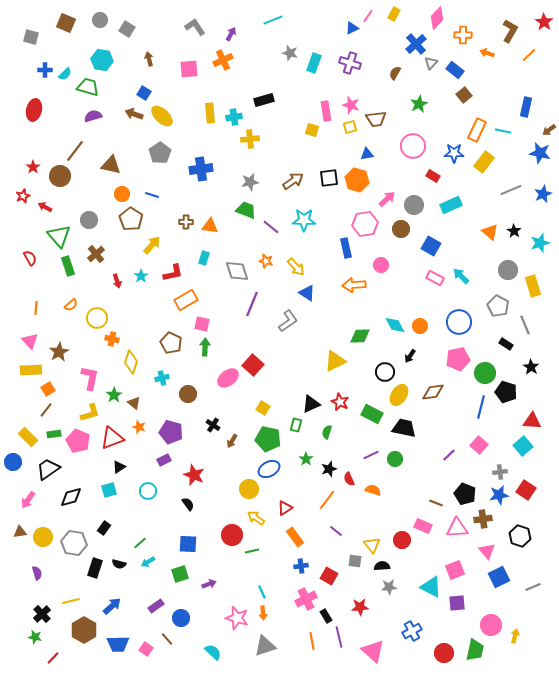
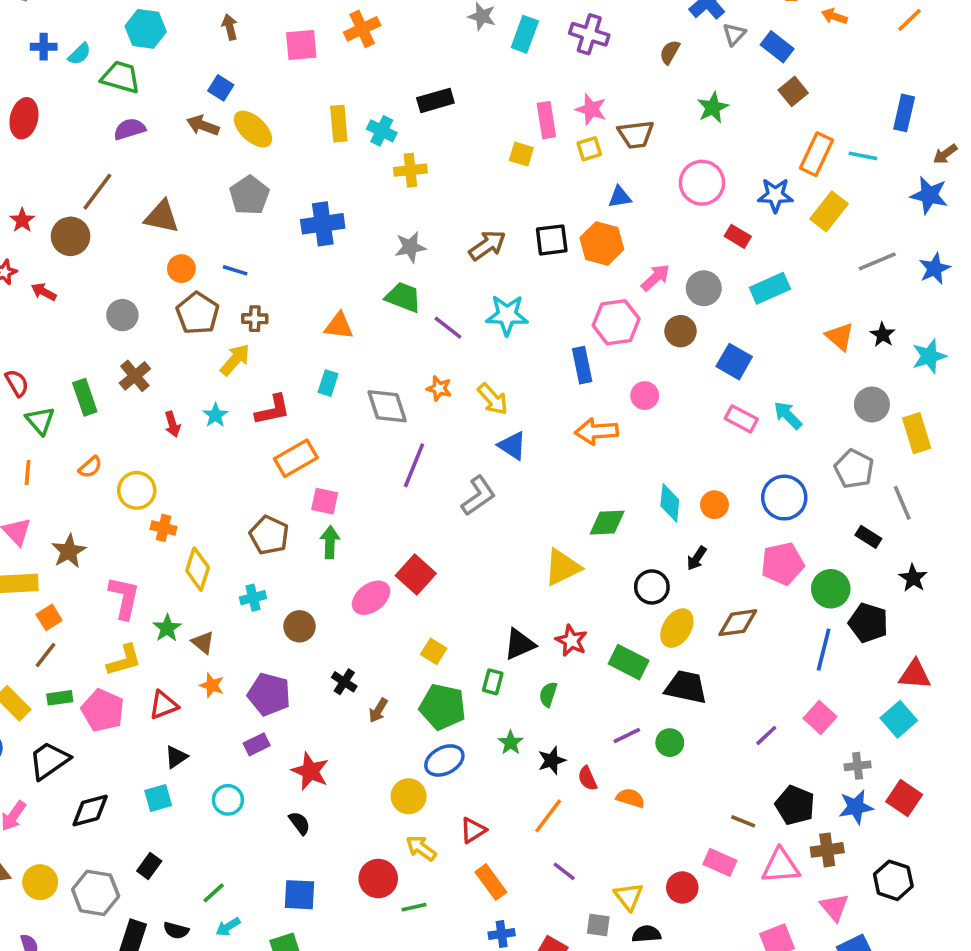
cyan cross: (234, 117) -> (382, 131), turned 35
brown cross: (186, 222) -> (255, 319), moved
green triangle: (59, 236) -> (40, 421), moved, size x0.7
cyan diamond: (395, 325) -> (670, 503), turned 35
red triangle: (112, 438) -> (164, 705), size x0.7

